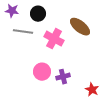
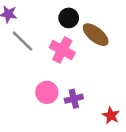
black circle: (38, 14) -> (69, 18), moved
gray line: (23, 32) -> (22, 41), turned 36

